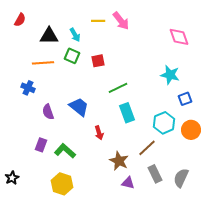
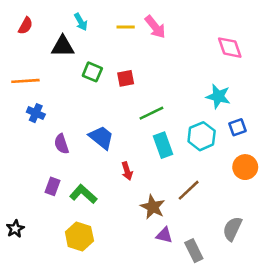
cyan arrow: (75, 35) -> (81, 22), moved
orange line: (43, 63) -> (25, 81), moved
cyan hexagon: (164, 123) -> (202, 136), moved
gray rectangle: (155, 174) -> (194, 251), moved

